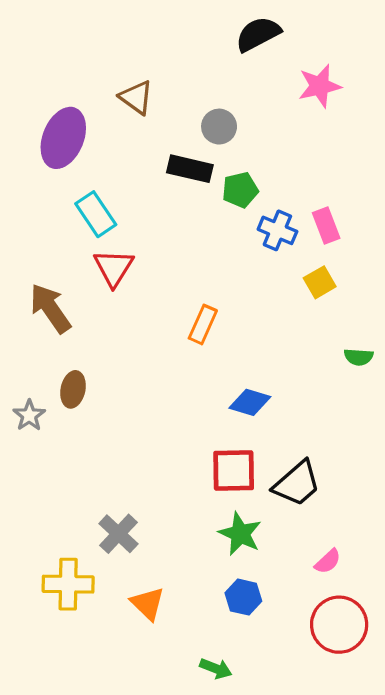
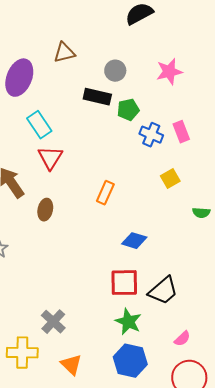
pink star: (320, 86) -> (169, 72), moved
brown triangle: (136, 97) -> (64, 53), turned -50
yellow square: (320, 282) -> (170, 179), moved
brown ellipse: (73, 389) -> (45, 210), moved
blue hexagon: (243, 597) -> (130, 361), size x1.5

